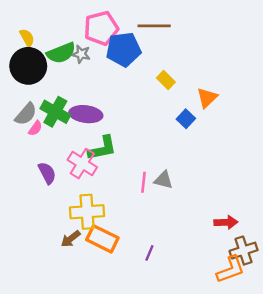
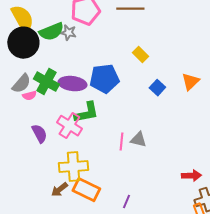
yellow semicircle: (27, 38) -> (22, 19), size x1.8
blue pentagon: (124, 49) -> (104, 79), moved
orange triangle: (207, 98) -> (190, 82), moved
pink semicircle: (35, 128) -> (29, 96), turned 40

